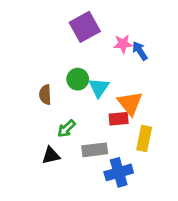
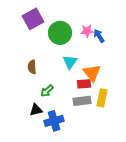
purple square: (85, 27) -> (33, 19), moved
green circle: (78, 79) -> (60, 33), moved, size x1.5
gray rectangle: (95, 150) -> (82, 101), moved
blue cross: (119, 172) -> (54, 121), moved

